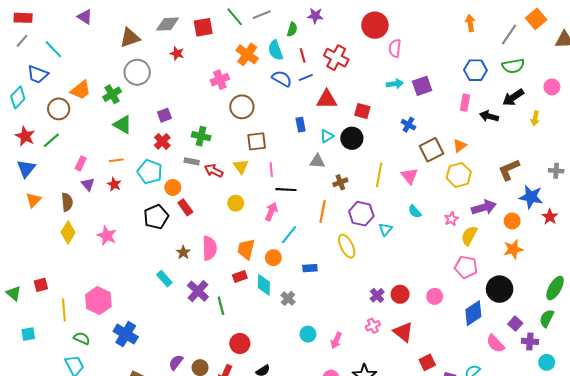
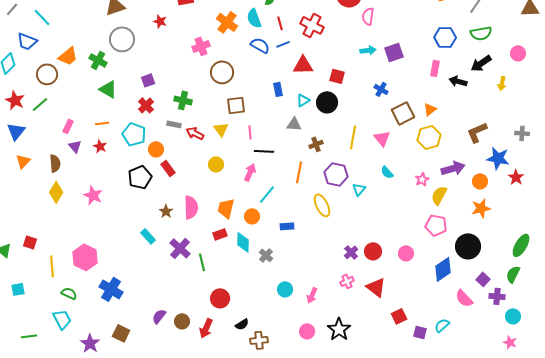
green cross: (112, 94) -> (98, 60), turned -30
red square: (41, 285) -> (30, 242), turned 32

